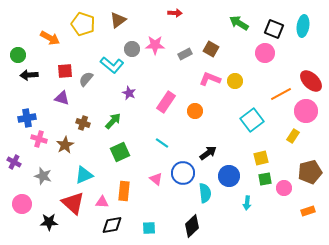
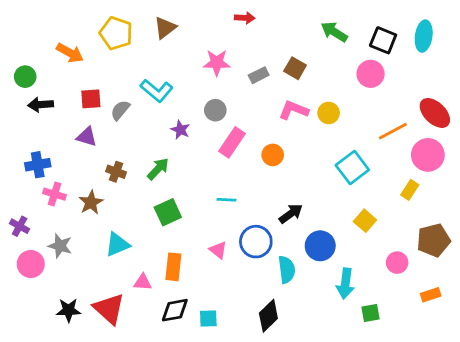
gray circle: (132, 49) -> (215, 110), moved
cyan line: (162, 143) -> (227, 200), turned -32
yellow square: (261, 158) -> (365, 221), turned -35
green square: (265, 179) -> (371, 313), moved
red triangle: (73, 203) -> (109, 309), moved
cyan arrow: (247, 203) -> (345, 284), size x1.5
pink circle: (22, 204) -> (31, 264), moved
black diamond: (112, 225) -> (175, 310), moved

